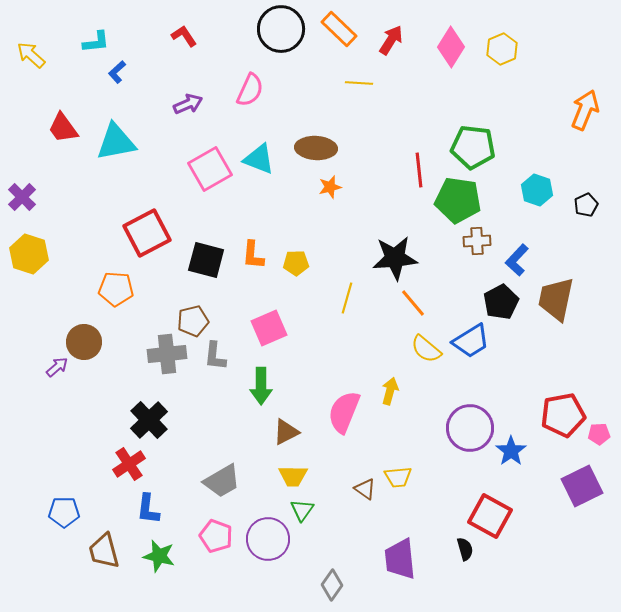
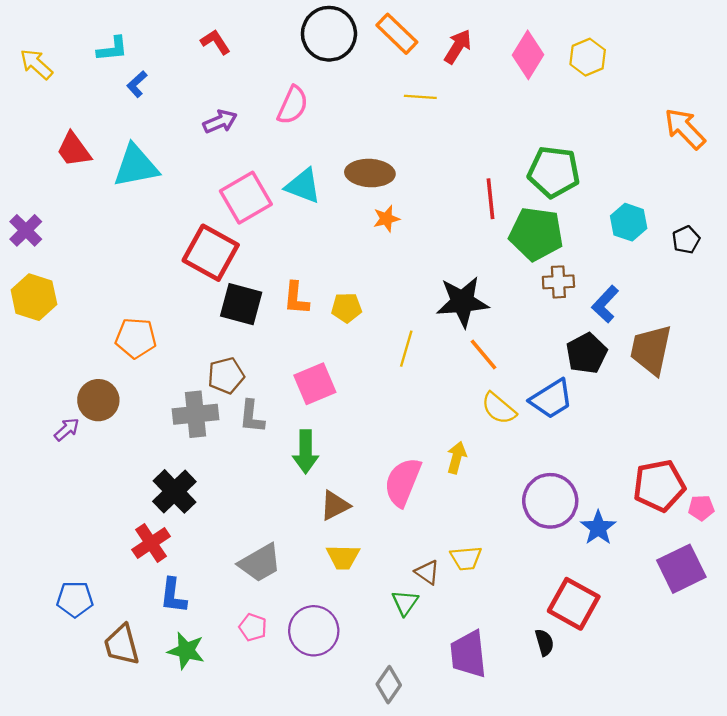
orange arrow: (585, 110) -> (685, 129), turned -66
red square: (147, 233) -> (211, 253), moved, turned -33
green triangle: (302, 510) -> (405, 603), moved
pink pentagon: (216, 536) -> (253, 627), size x0.7

